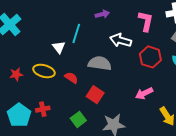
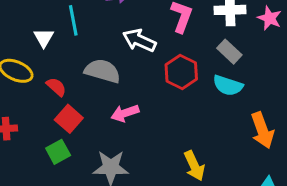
cyan line: (76, 33) -> (73, 20), turned -36
pink arrow: (144, 93) -> (125, 113), moved
red square: (95, 95) -> (69, 119), moved

